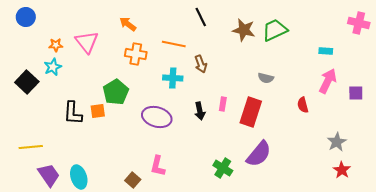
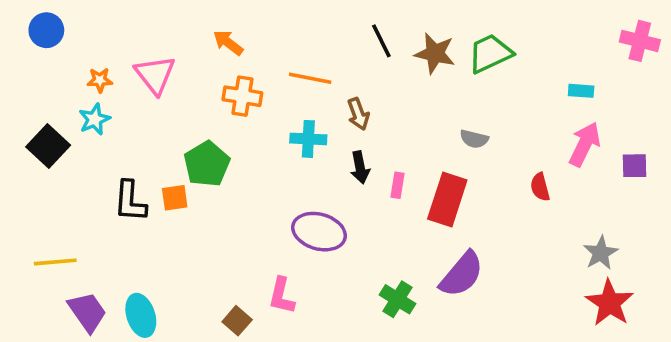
black line: (201, 17) -> (381, 41), moved
black arrow: (200, 111) -> (360, 167), moved
purple ellipse: (157, 117) -> (319, 232), moved
red star: (342, 170) -> (610, 303), size x1.5

